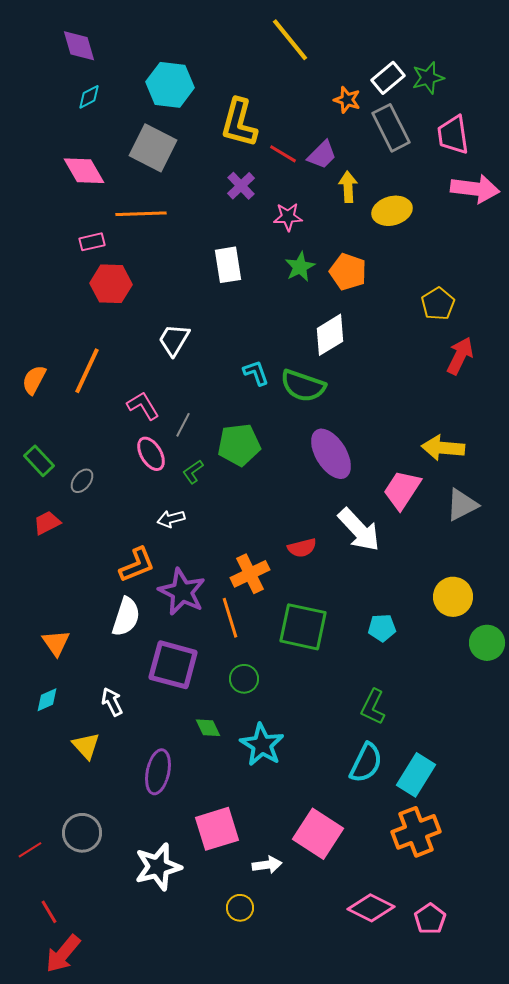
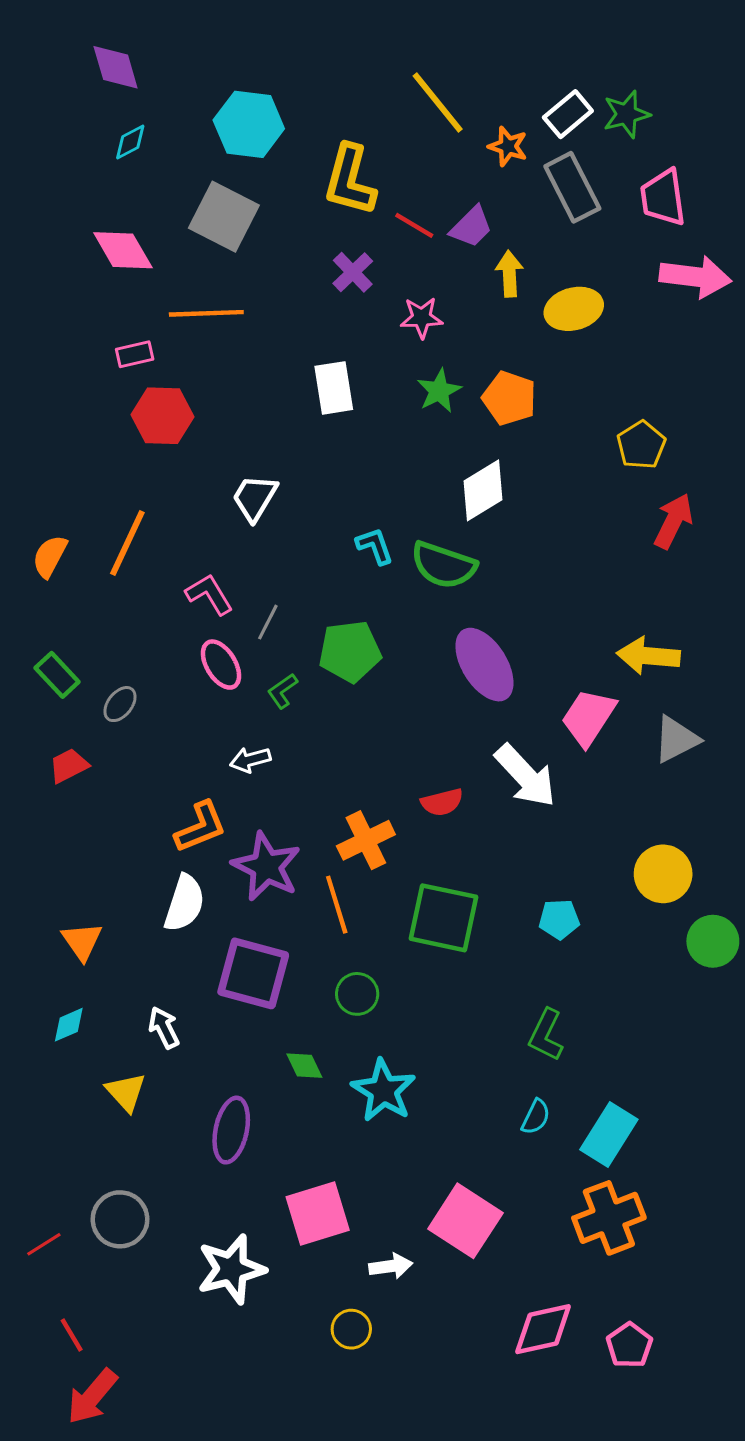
yellow line: (290, 40) -> (438, 102), moved
cyan semicircle: (366, 763) -> (536, 1117), size x0.6
pink diamond: (371, 908) -> (543, 1329), turned -39

